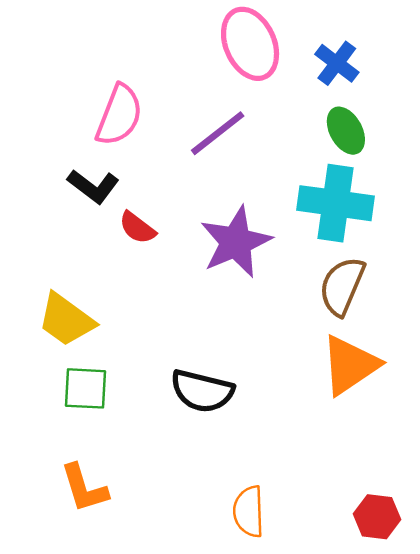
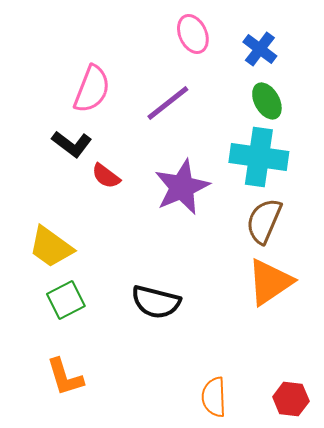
pink ellipse: (250, 44) -> (193, 34), size x0.7
green square: (86, 388) -> (66, 300), turned -30
orange semicircle: (249, 511) -> (214, 397), moved

